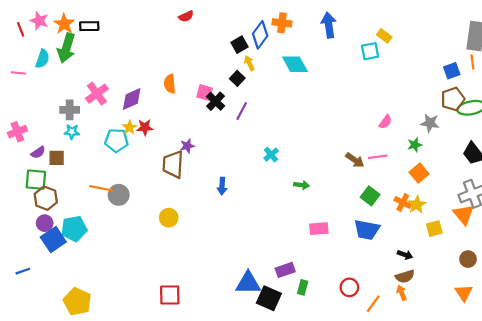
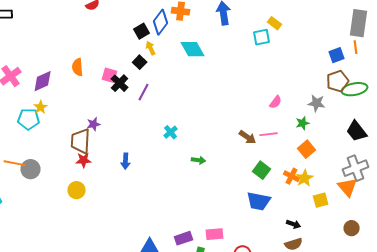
red star: (145, 127) -> (84, 160), moved
pink rectangle: (319, 229) -> (215, 234), moved

